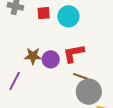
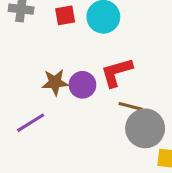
purple line: (15, 81) -> (31, 123), turned 36

